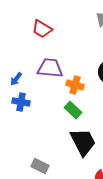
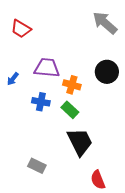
red trapezoid: (42, 29) -> (21, 29), moved
blue cross: (21, 102) -> (41, 102), moved

